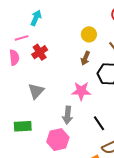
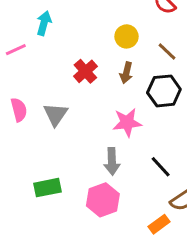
pink line: (22, 38) -> (16, 50), moved
red cross: (40, 52) -> (85, 71), moved
pink semicircle: (14, 58) -> (19, 110), moved
gray triangle: (36, 91) -> (55, 114), moved

